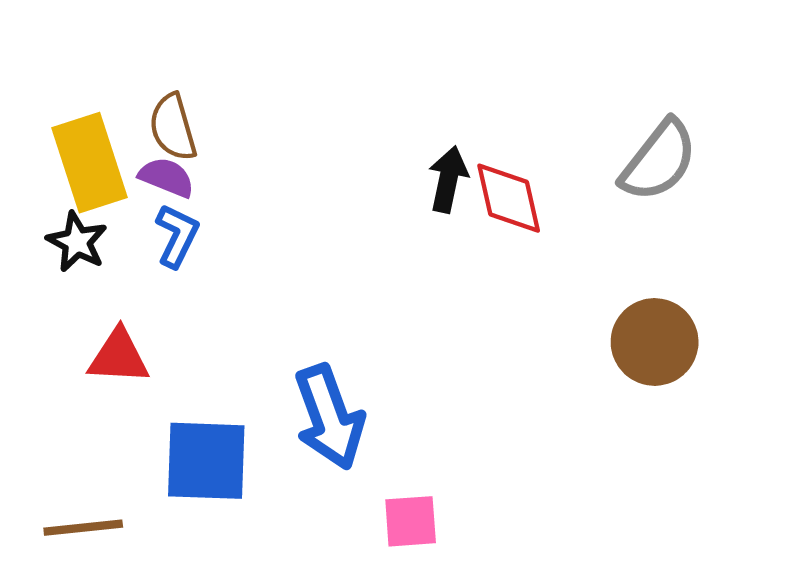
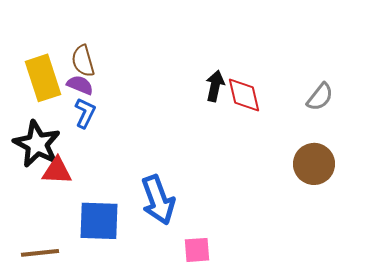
gray semicircle: (659, 161) -> (320, 97), moved, size x0.7
black star: (77, 242) -> (37, 144), moved, size x1.6

